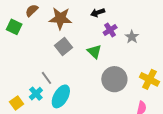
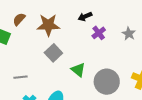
gray star: (132, 37) -> (129, 34), moved
green triangle: (94, 52) -> (78, 70), moved
gray line: (46, 78) -> (20, 77), moved, turned -56

